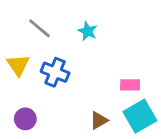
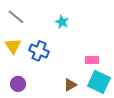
gray line: (39, 28) -> (16, 17), moved
cyan square: (140, 116) -> (99, 82), turned -35

